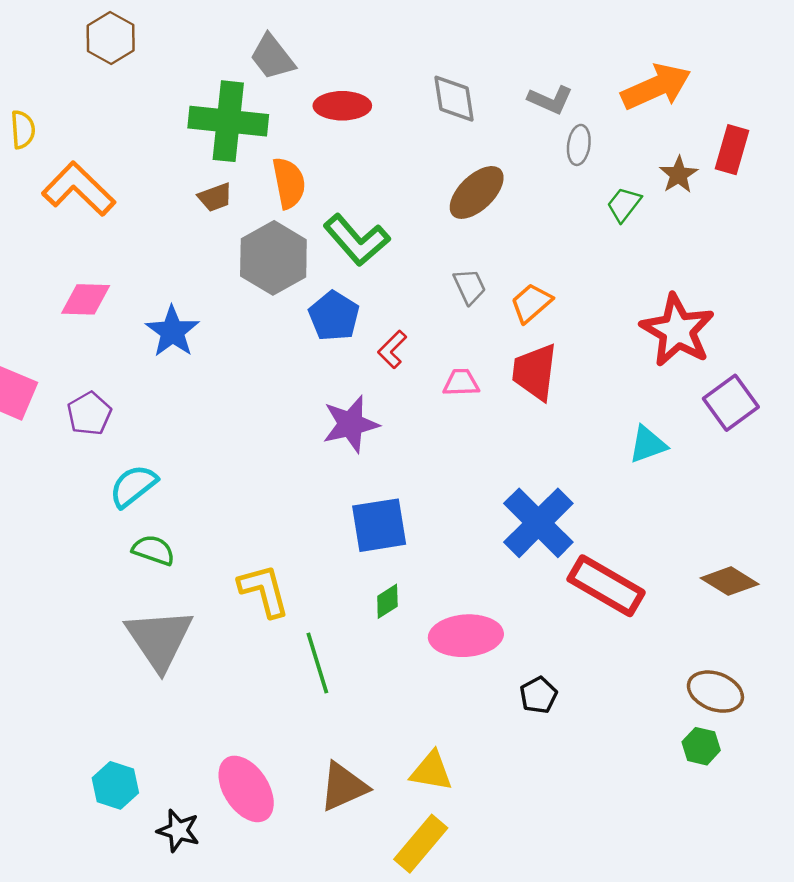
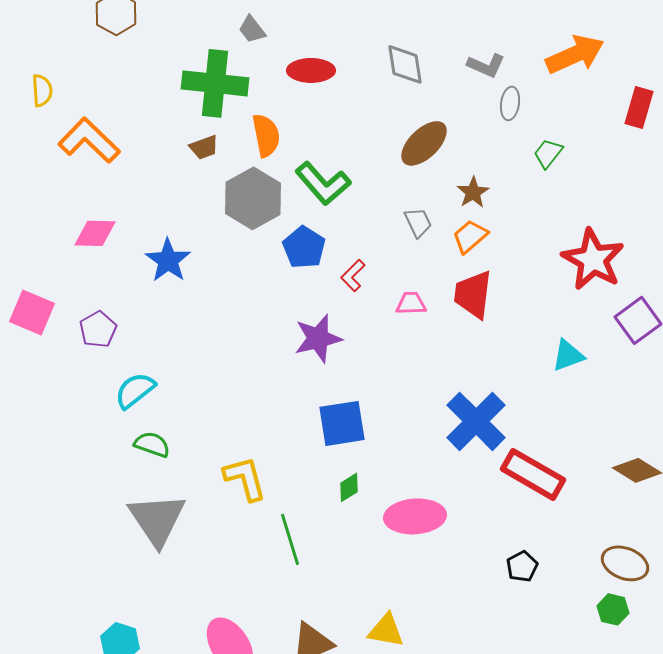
gray trapezoid: (272, 57) -> (252, 29), size x0.7
brown star: (679, 175) -> (473, 192), moved
black pentagon: (538, 695) -> (522, 566), moved

